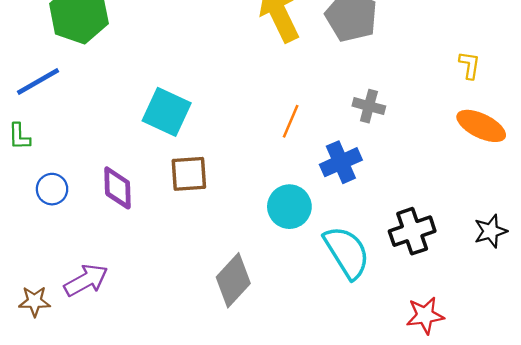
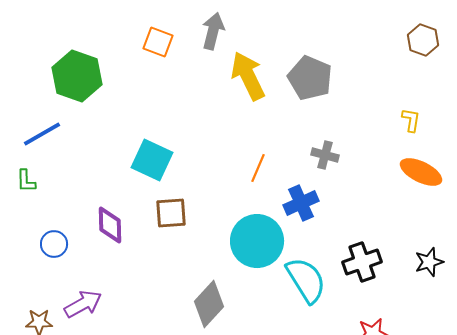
blue circle: (52, 189) -> (54, 244), moved
cyan circle: (289, 207) -> (257, 241), size x1.4

